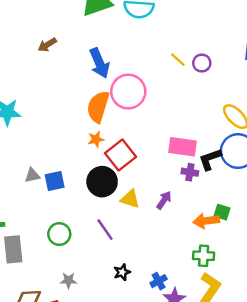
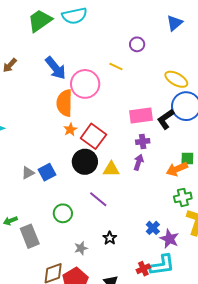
yellow line: (178, 60) -> (116, 67), moved
purple cross: (190, 172) -> (143, 142), moved
black star: (122, 272) -> (110, 238), moved

